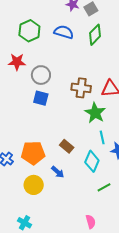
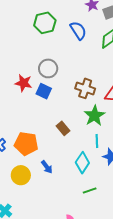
blue semicircle: (64, 32) -> (78, 30), turned 30
red star: (17, 62) -> (23, 83), moved
brown rectangle: (67, 146) -> (63, 128), moved

